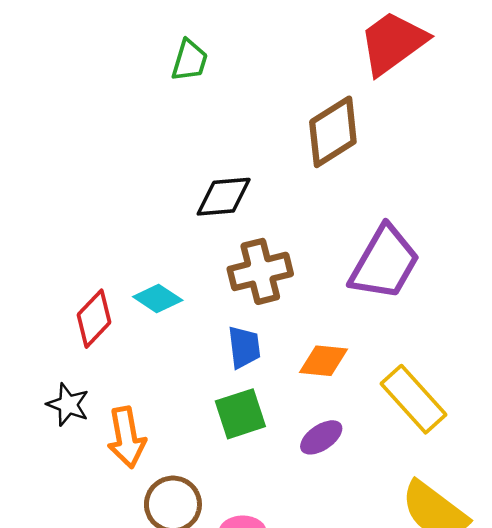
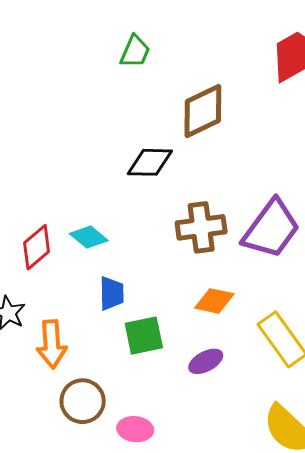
brown diamond: (333, 132) -> (203, 111), moved
brown cross: (260, 271) -> (201, 227), moved
blue trapezoid: (244, 347) -> (112, 293), moved

